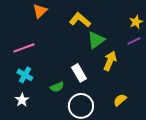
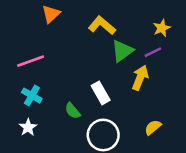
yellow star: (136, 22) -> (162, 28), moved
purple line: (134, 41) -> (153, 52), moved
green semicircle: (57, 87) -> (73, 111), turned 72

